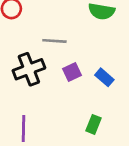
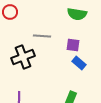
purple square: (72, 72) -> (73, 45), moved, turned 32

